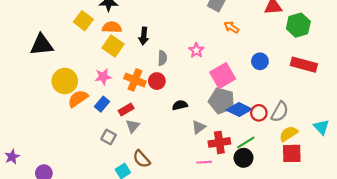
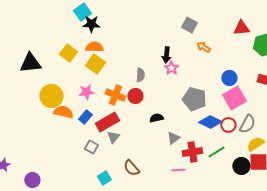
yellow square: (83, 21) -> (68, 53), moved
black arrow: (144, 36) -> (166, 55), moved
pink square: (223, 76) -> (234, 98), moved
orange semicircle: (78, 99) -> (63, 112), turned 48
gray pentagon: (222, 101) -> (194, 99), moved
red rectangle: (126, 110) -> (107, 122), size x1.6
black circle: (244, 158) -> (241, 166), moved
brown semicircle: (142, 159) -> (131, 168), moved

